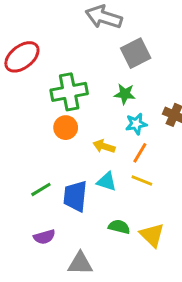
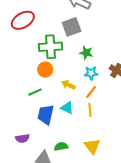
gray square: (136, 53) -> (72, 27), moved
yellow line: (142, 180) -> (90, 110), turned 56
green line: (41, 189) -> (35, 92), moved
green semicircle: (119, 227) -> (61, 147), moved, turned -32

